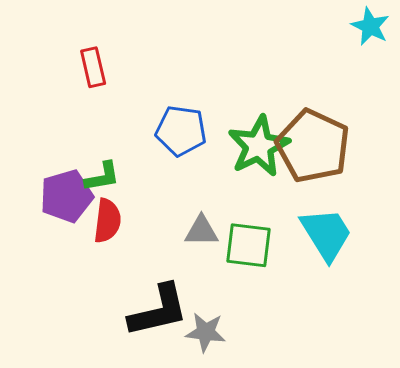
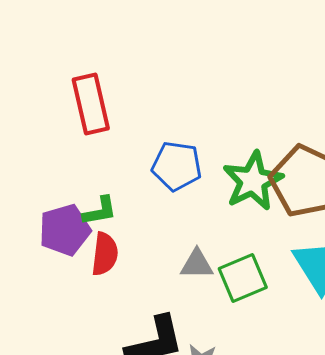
red rectangle: (93, 67) -> (91, 104), size x1.5
green square: (249, 245) -> (243, 278), turned -30

